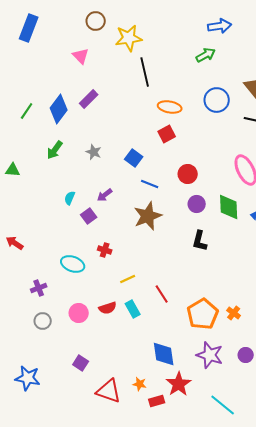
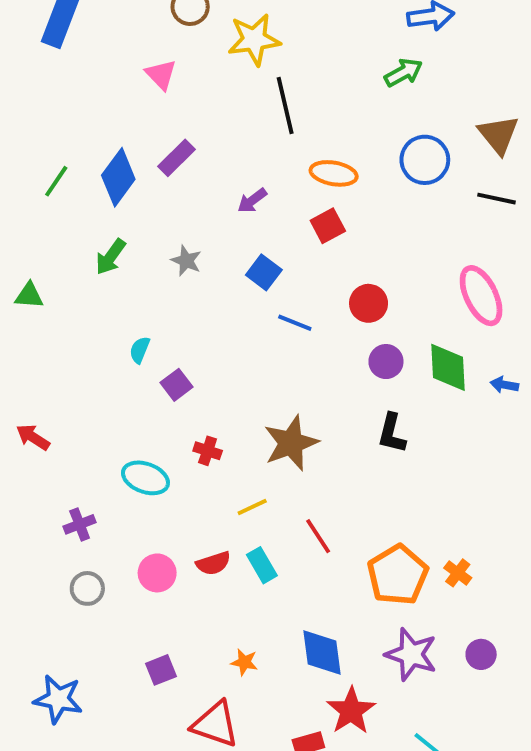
purple arrow: (105, 195) -> (252, 201), moved
brown star: (148, 216) -> (291, 443), moved
purple square: (81, 363) -> (161, 670), turned 35
orange star: (140, 384) -> (244, 662), moved

